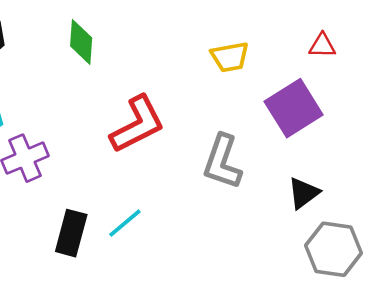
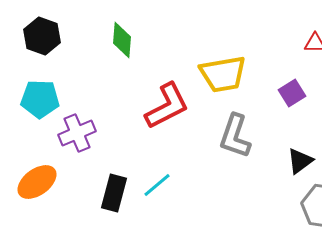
yellow trapezoid: (230, 57) -> (223, 74), moved, size x1.5
purple square: (294, 108) -> (292, 93), size x0.6

